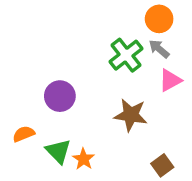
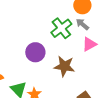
purple circle: (60, 96) -> (35, 52), moved

